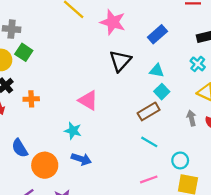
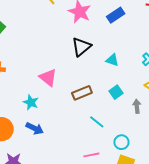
blue rectangle: (157, 34) -> (116, 15), moved
cyan square: (162, 92) -> (116, 92), moved
brown rectangle: (149, 111) -> (82, 93), moved

